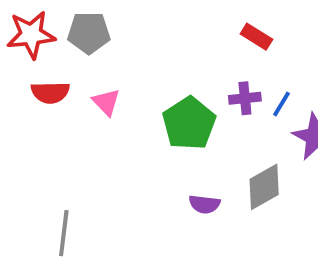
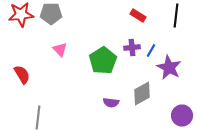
red semicircle: (50, 92) -> (22, 74), moved, turned -120

